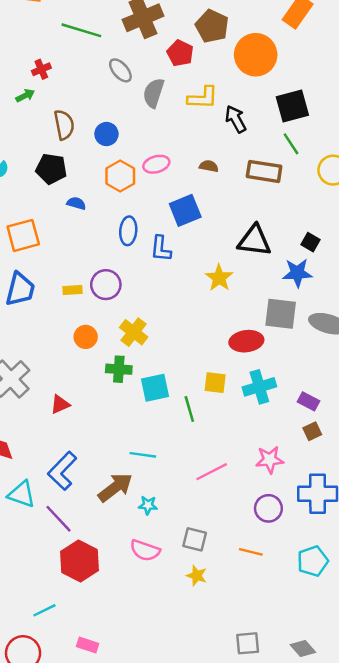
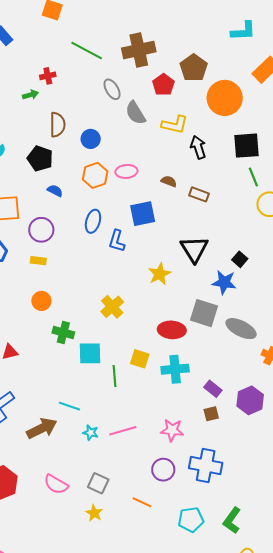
gray semicircle: (154, 93) -> (135, 113), turned -60
green line: (291, 144) -> (253, 177), moved
brown rectangle: (264, 171) -> (199, 194), moved, size x0.7
black triangle: (255, 241) -> (194, 249), turned 40
purple circle: (106, 285) -> (41, 230), moved
yellow cross: (134, 332) -> (112, 307), moved
cyan star: (148, 505) -> (91, 433), moved

